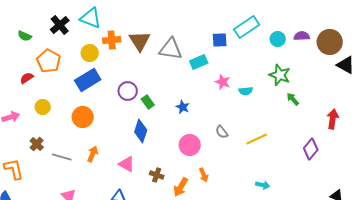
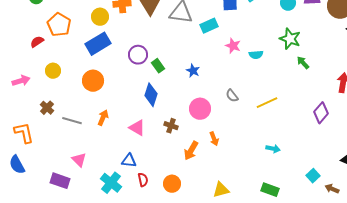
brown cross: (157, 175) -> (171, 126), moved

